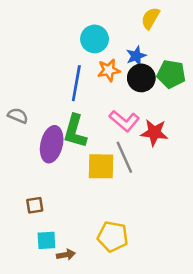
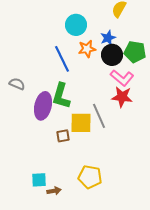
blue line: (76, 83) -> (62, 59), turned -36
pink L-shape: (124, 121) -> (122, 78), moved
brown square: (35, 205) -> (63, 136), moved

